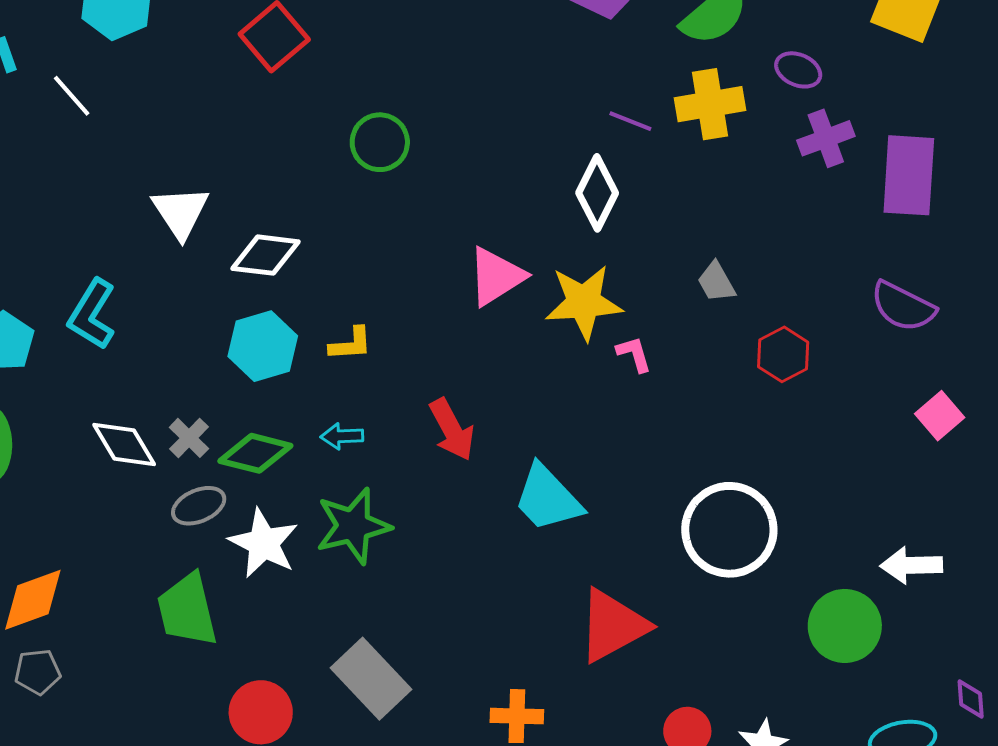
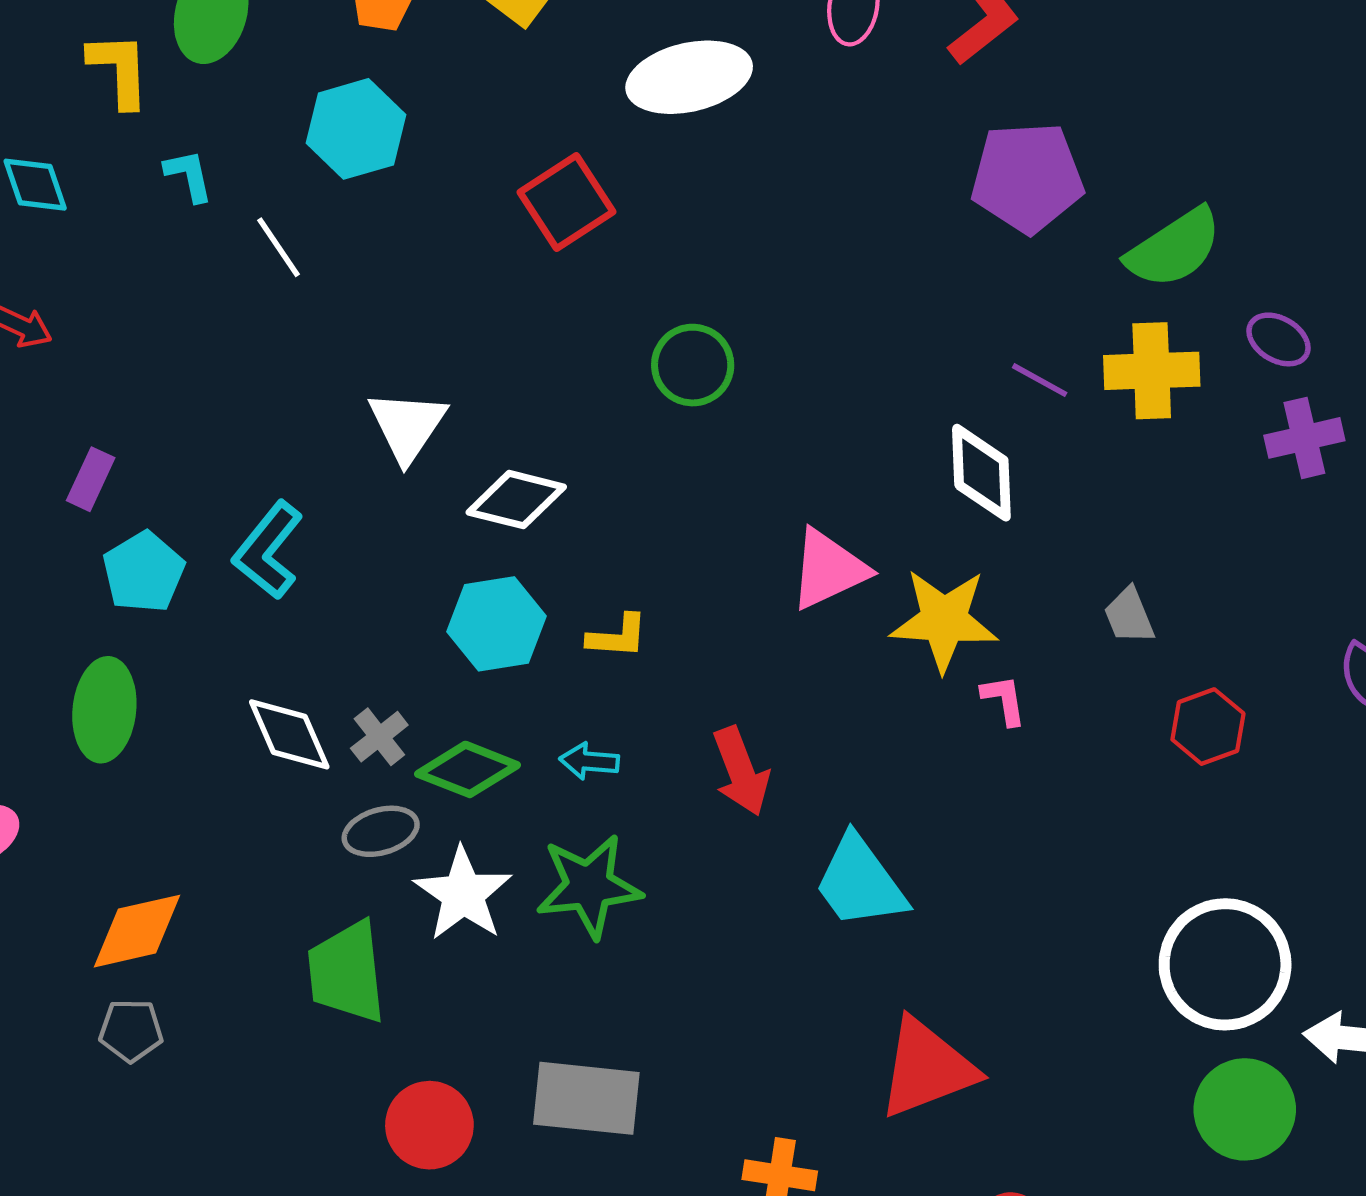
white diamond: (597, 193) -> (981, 473), turned -36
white circle: (729, 530) -> (1225, 964), moved
gray rectangle: (371, 679) -> (586, 1098), turned -48

